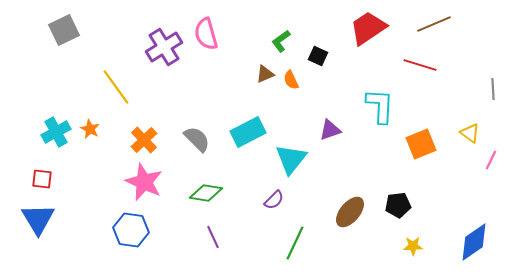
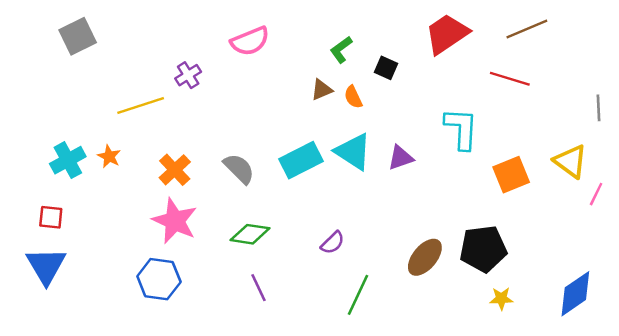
pink semicircle: (206, 34) -> (250, 41), turned -96
purple cross: (164, 47) -> (188, 75), moved, size x0.6
yellow line: (116, 87) -> (141, 105), turned -72
yellow triangle: (470, 133) -> (571, 161), size x1.4
cyan triangle: (291, 159) -> (353, 152), moved, turned -36
black pentagon: (398, 205) -> (483, 249), size x1.5

